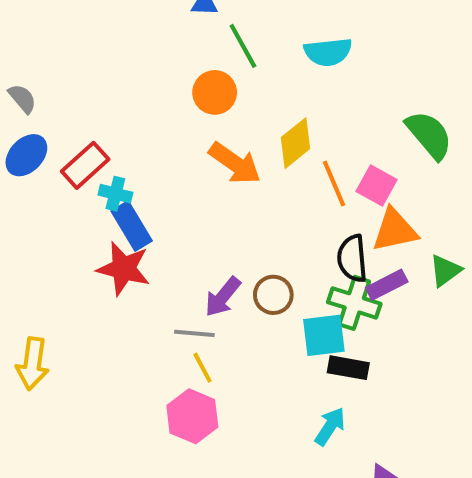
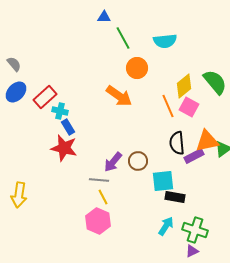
orange circle: (215, 92) -> (137, 68), moved
yellow diamond: (296, 143) -> (184, 86), moved
blue rectangle: (132, 226) -> (68, 127), size x0.7
orange triangle: (395, 230) -> (207, 141), moved
green cross: (354, 303) -> (195, 230), moved

